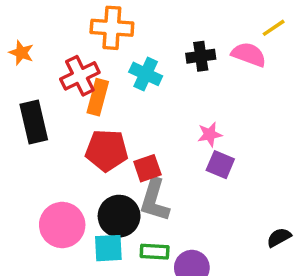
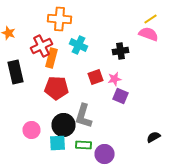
pink semicircle: (249, 54) -> (148, 34), moved
black cross: (201, 56) -> (120, 51), moved
red square: (147, 168) -> (96, 77), moved
pink circle: (62, 225) -> (32, 130), size x0.7

